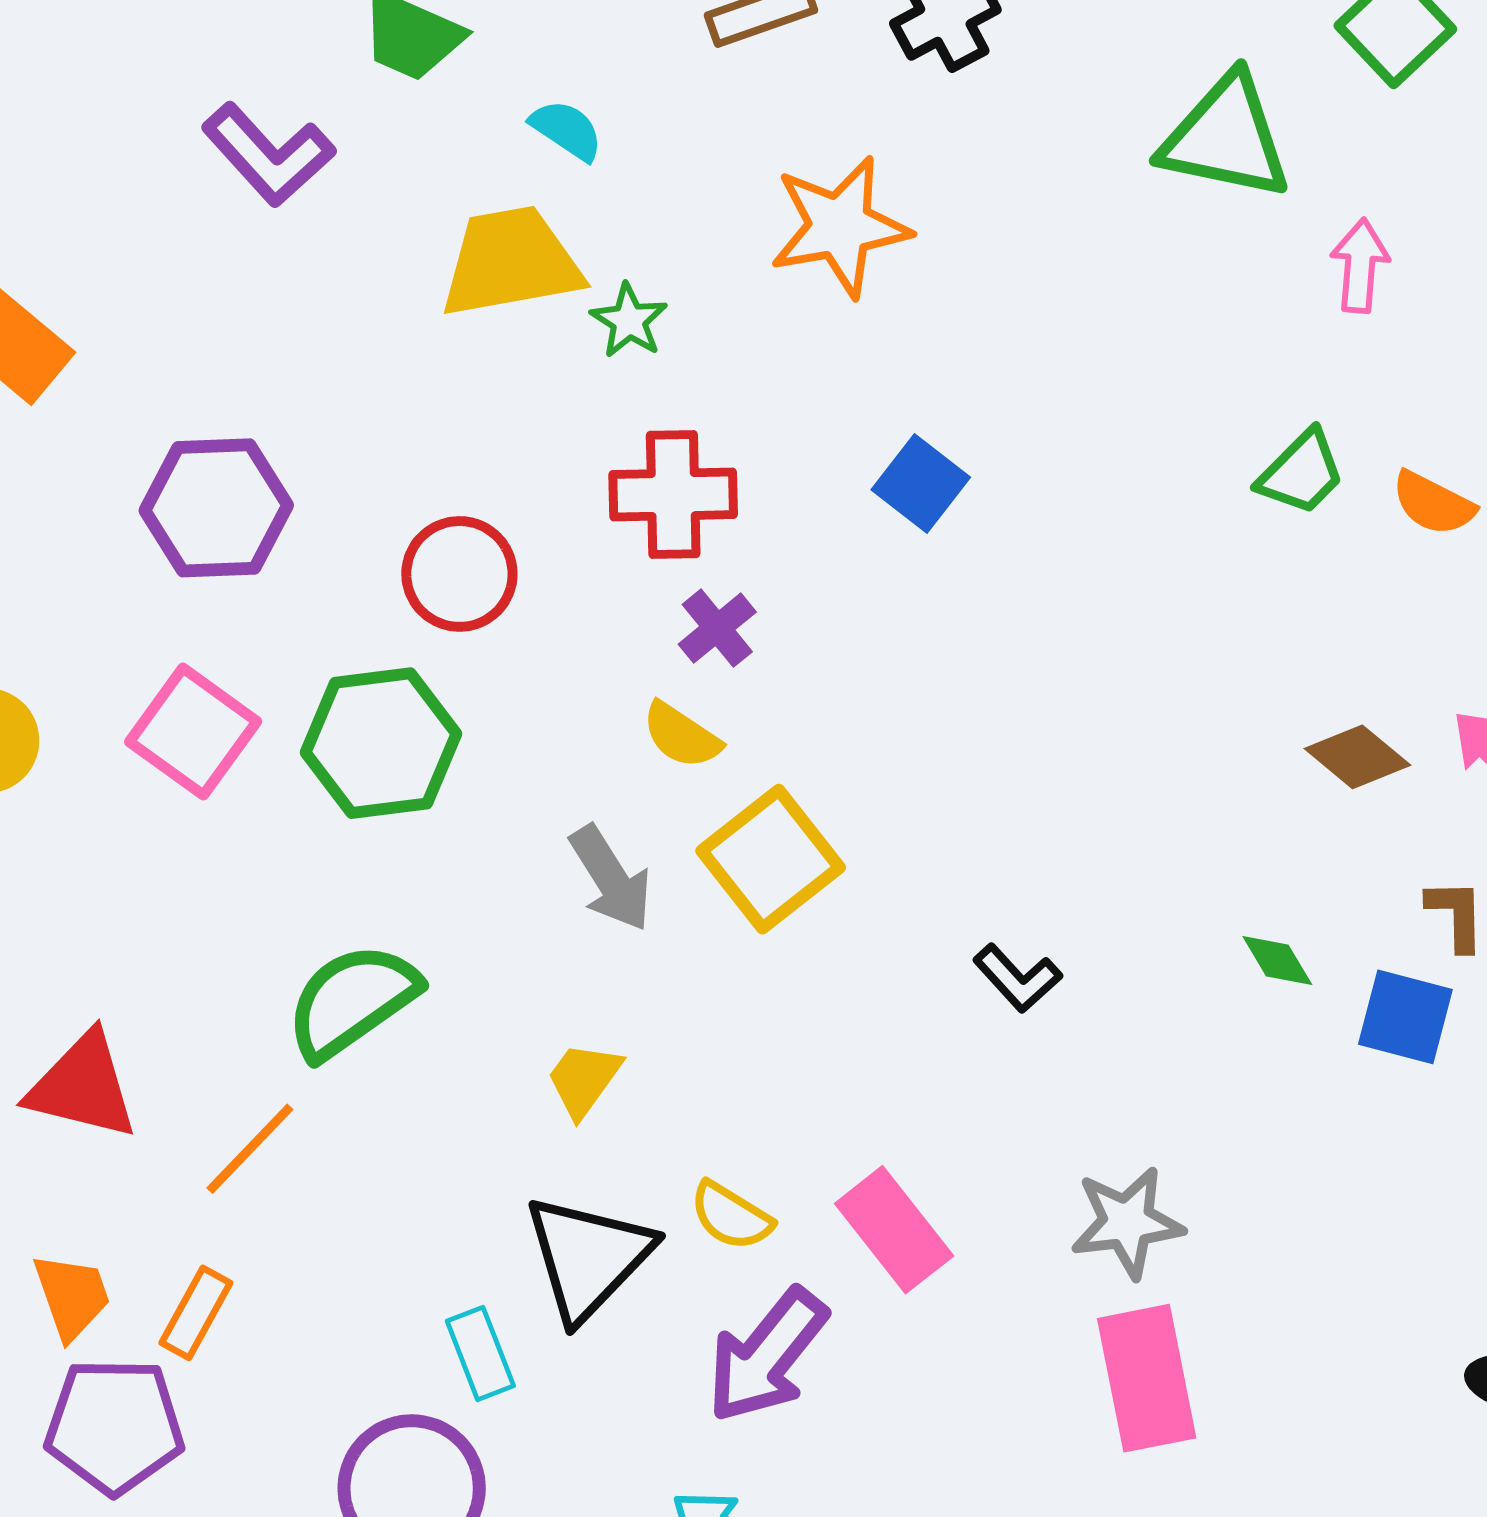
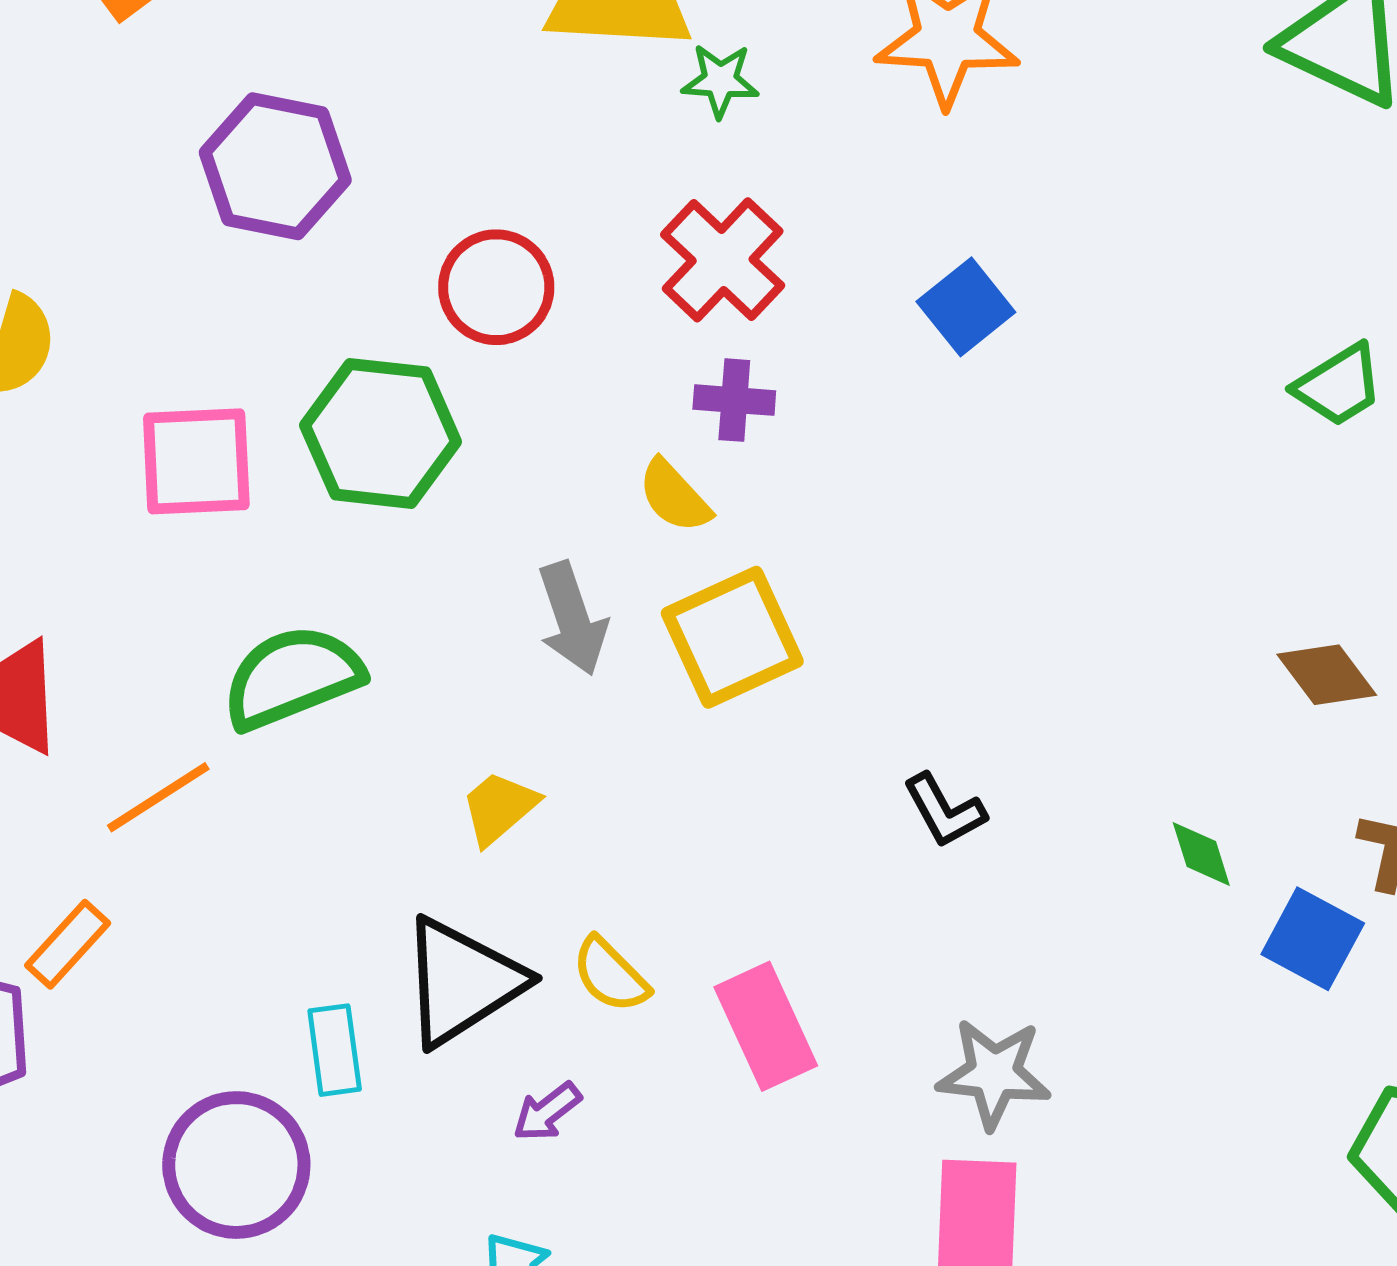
green star: (629, 321) -> (720, 81), turned 30
red cross: (673, 495) -> (723, 260), turned 31
purple cross: (717, 628) -> (734, 400), turned 30
pink square: (193, 732) -> (196, 461), moved, turned 38
purple arrow: (767, 1356) -> (547, 1112), moved, size x0.5

